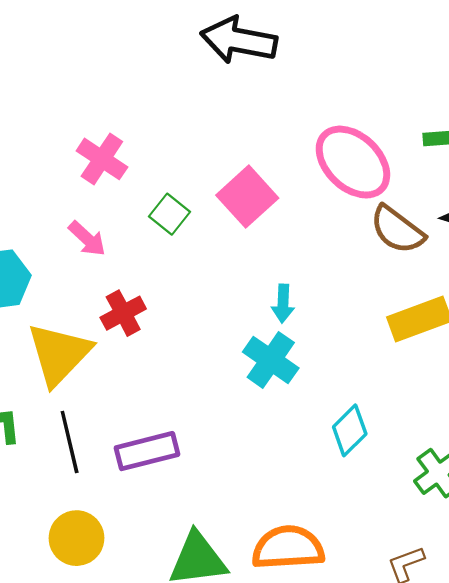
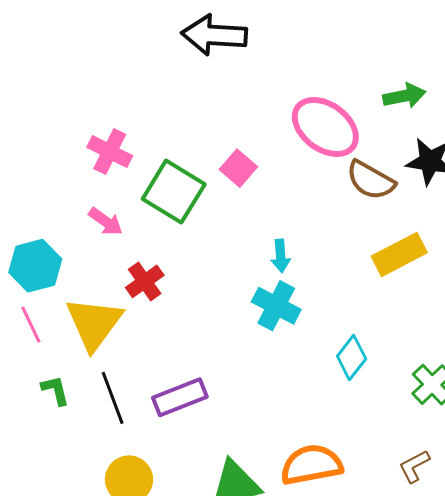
pink square: (247, 197) -> (238, 168), size x0.7
green square: (170, 214) -> (174, 192), size x1.8

